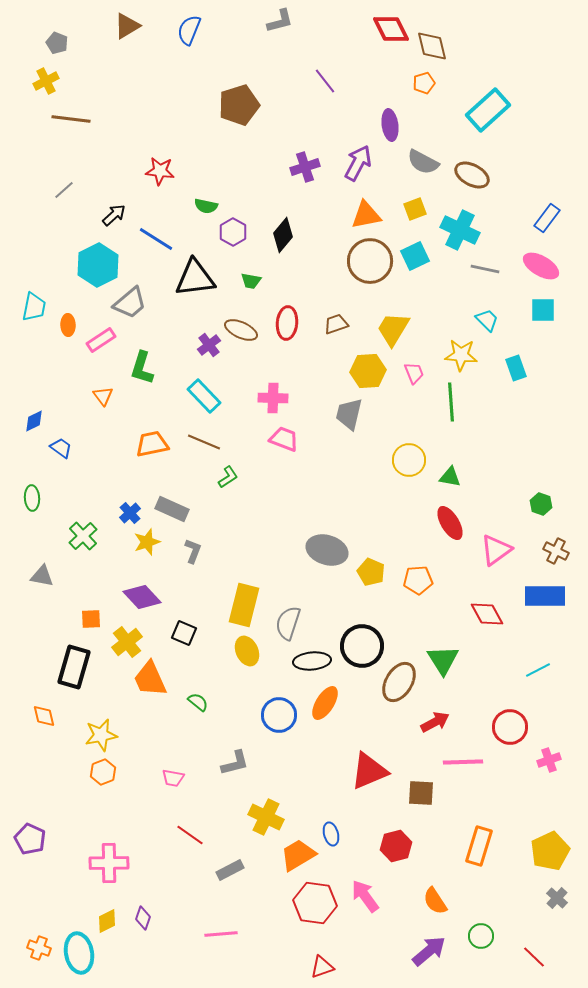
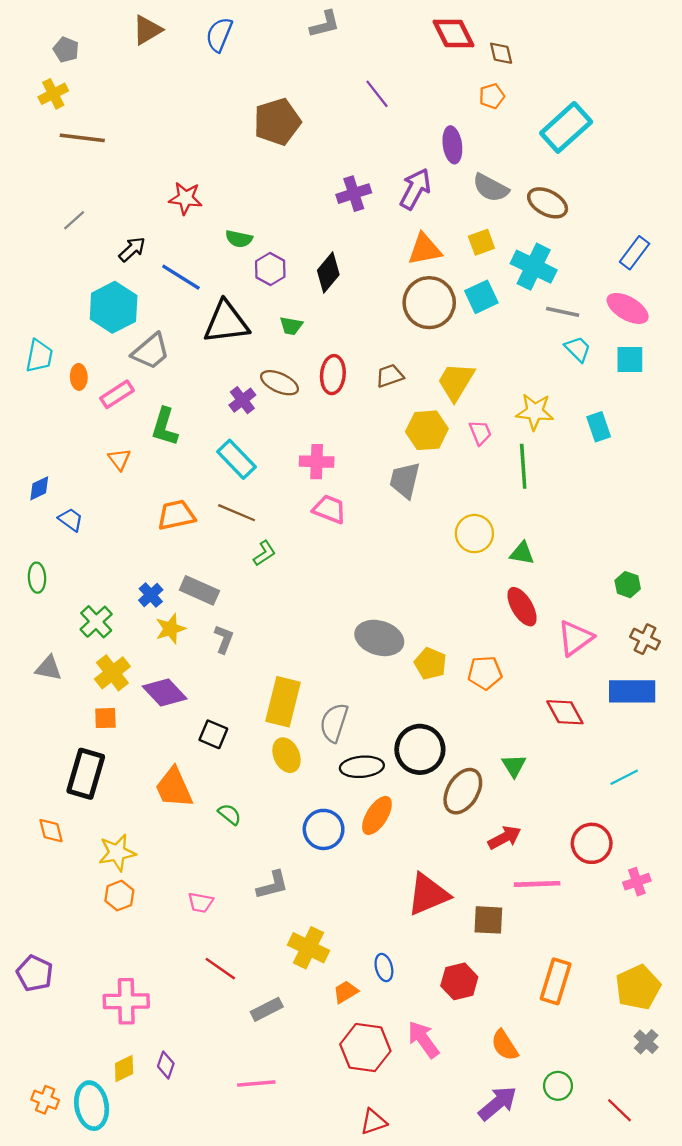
brown diamond: (432, 46) -> (501, 53), size x0.7
cyan trapezoid: (487, 320) -> (578, 349), moved
yellow cross: (127, 642) -> (112, 673), moved
green triangle: (443, 660) -> (514, 766), size x0.7
orange trapezoid: (298, 855) -> (346, 992), size x0.6

